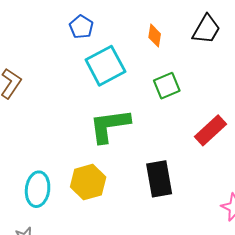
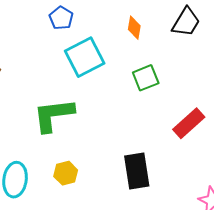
green L-shape: (110, 126) -> (54, 115), moved
yellow hexagon: (88, 182) -> (66, 173), size x0.7

